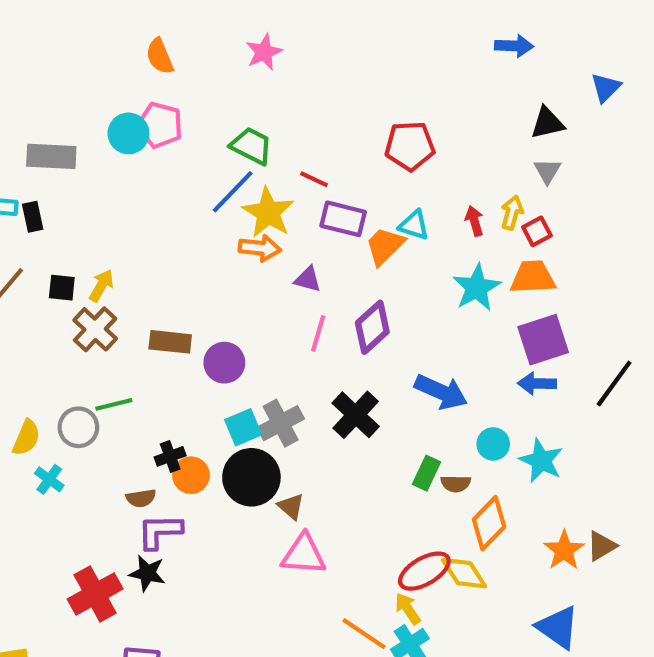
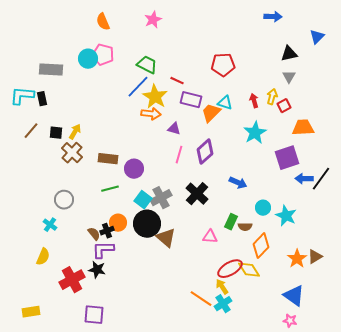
orange trapezoid: (533, 277) -> (303, 128), moved
blue arrow: (537, 384) -> (304, 179), moved
blue arrow: (441, 392) -> (238, 183), size x0.7
green line: (114, 404) -> (110, 189), moved
cyan square: (243, 427) -> (143, 200), turned -30
yellow semicircle: (26, 438) -> (43, 257), moved
black cross: (170, 456) -> (107, 231), moved
brown semicircle: (141, 498) -> (94, 234), turned -120
brown triangle: (291, 506) -> (166, 238), size x1.5
pink triangle: (304, 554) -> (210, 237), moved, size x0.7

